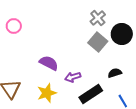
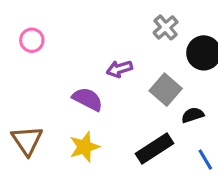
gray square: (98, 42) -> (166, 90), moved
purple arrow: (73, 77) -> (119, 69), moved

